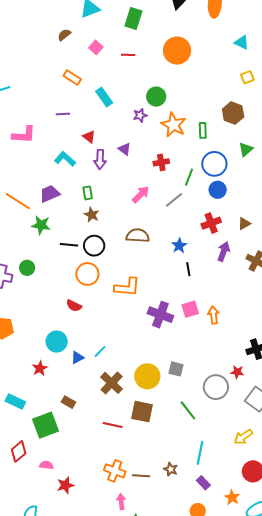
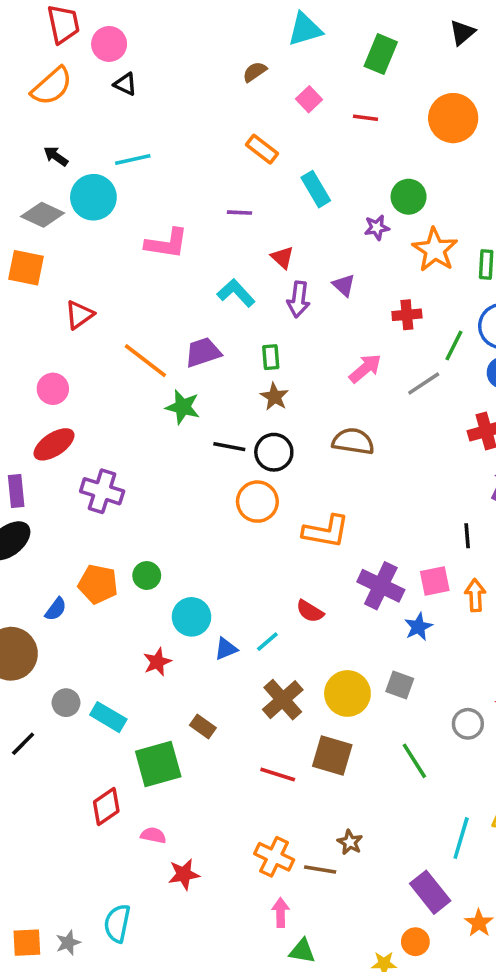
blue star: (179, 246) -> (418, 627), moved
green circle: (27, 268) -> (147, 576), moved
black line: (188, 269) -> (467, 536), moved
red semicircle: (74, 306) -> (310, 611), moved
gray circle: (216, 387) -> (468, 724), size x0.7
cyan line: (200, 453) -> (461, 838), moved
brown star: (171, 469) -> (350, 842), moved
purple rectangle: (203, 483) -> (430, 892), size x1.6

